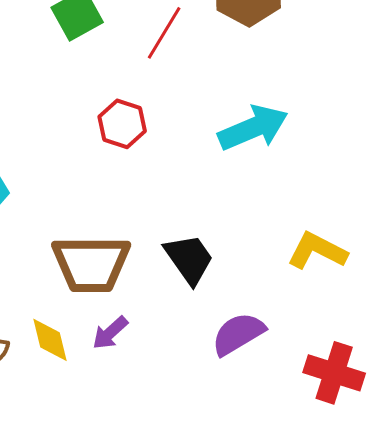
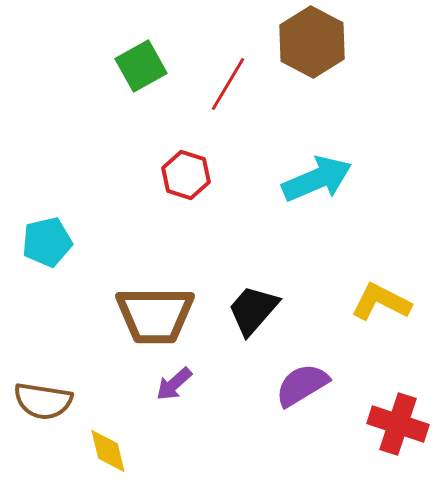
black trapezoid: (189, 259) -> (253, 310), turned -104
yellow diamond: (50, 340) -> (108, 451), moved

